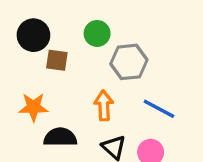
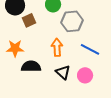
brown square: (57, 60) -> (29, 20), turned -32

